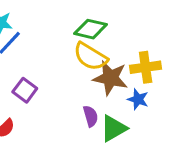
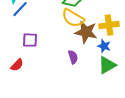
purple square: (25, 90) -> (30, 40), turned -35
green triangle: (113, 128) -> (107, 65), moved

